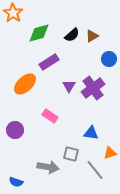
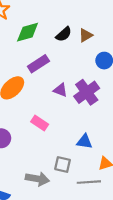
purple triangle: (69, 86) -> (60, 90), turned -40
gray line: (95, 170) -> (89, 182), turned -55

